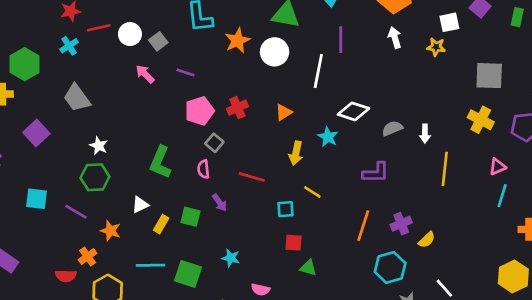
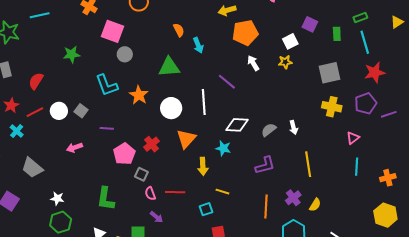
green rectangle: (517, 17) -> (337, 34), moved
purple line: (341, 40) -> (227, 82), moved, turned -36
white circle: (275, 52) -> (171, 108), moved
pink arrow: (145, 74) -> (74, 148), moved, turned -49
orange triangle: (284, 112) -> (186, 139), size x1.5
pink semicircle: (203, 169) -> (150, 193), moved
yellow line: (445, 169) -> (308, 164), moved
cyan line: (502, 196) -> (357, 167), moved

